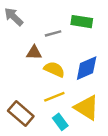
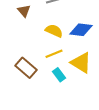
brown triangle: (34, 53) -> (24, 11), moved, turned 48
blue diamond: (87, 68) -> (81, 30), turned 30

